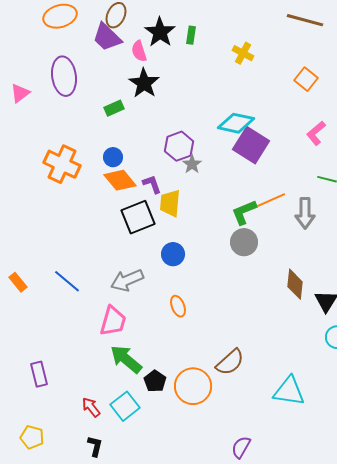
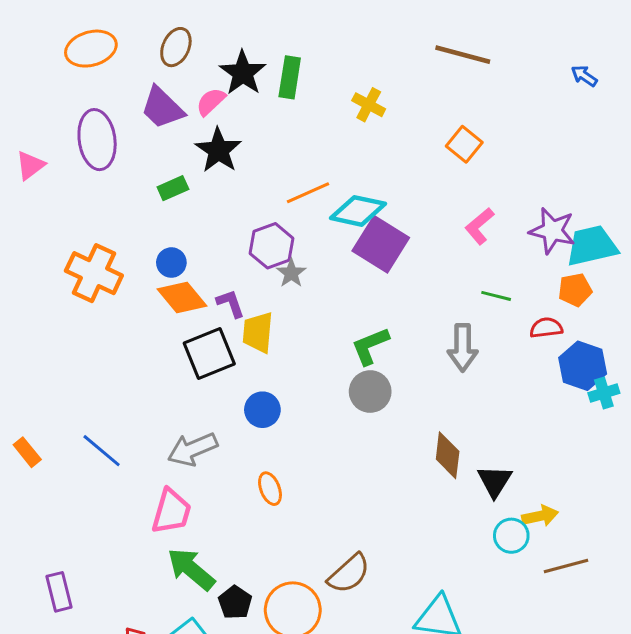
green rectangle: (191, 35) -> (290, 77), size x1.5
purple trapezoid: (107, 37) -> (162, 108), moved
pink semicircle: (139, 51) -> (211, 102), turned 65
orange line: (271, 200) -> (308, 193), moved

